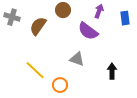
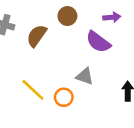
purple arrow: (99, 11) -> (112, 17), turned 64
orange circle: (60, 85) -> (64, 97), moved

